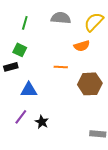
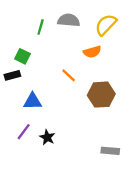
green line: (25, 23) -> (41, 27), moved
orange line: (61, 67) -> (69, 75), turned 40

